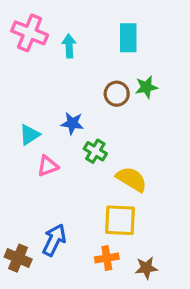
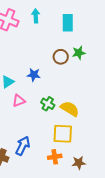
cyan arrow: (69, 46) -> (36, 16), moved
green cross: (95, 151) -> (48, 104), moved

